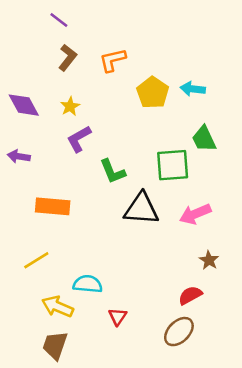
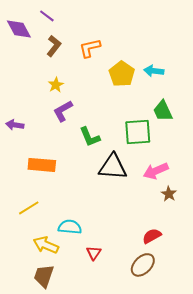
purple diamond: (24, 105) -> (19, 29), moved
brown star: (209, 260) -> (169, 194), moved

